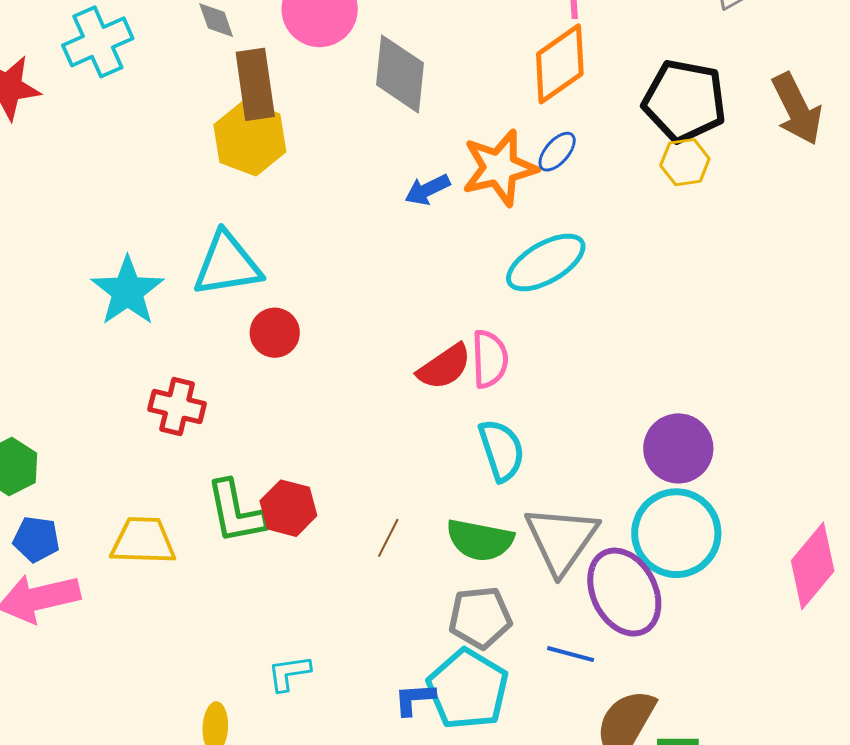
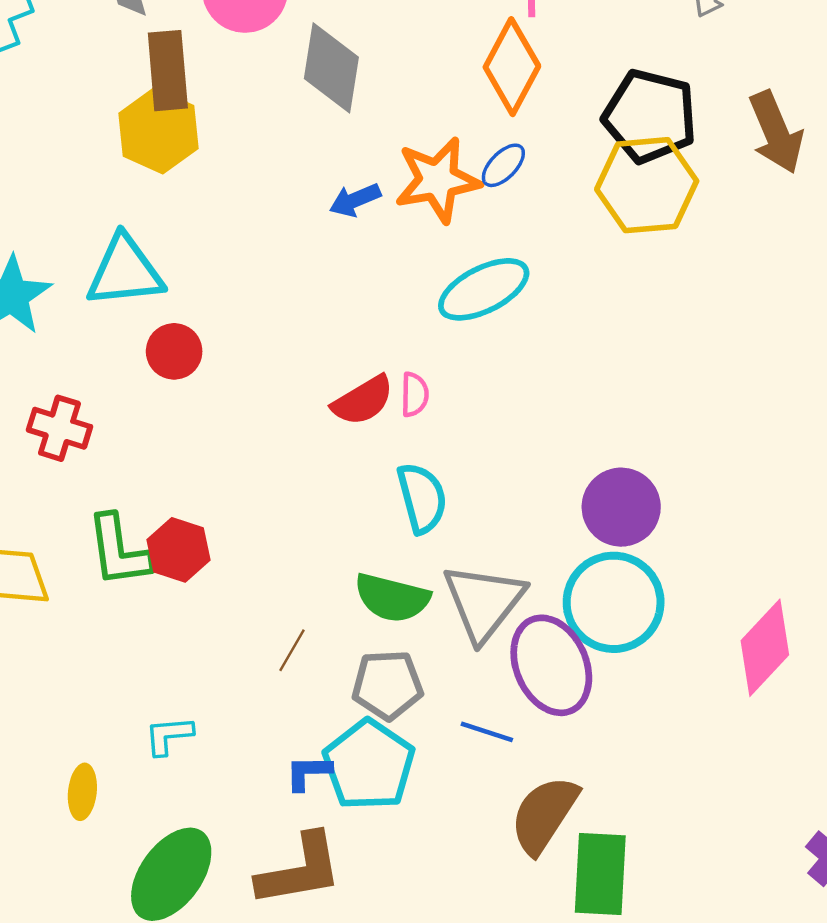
orange diamond: (560, 64) -> (512, 67), turned -30
yellow hexagon: (685, 162) -> (647, 185), size x1.8
pink semicircle: (490, 359) -> (415, 395), size x0.7
brown line: (388, 538) -> (292, 650), moved

